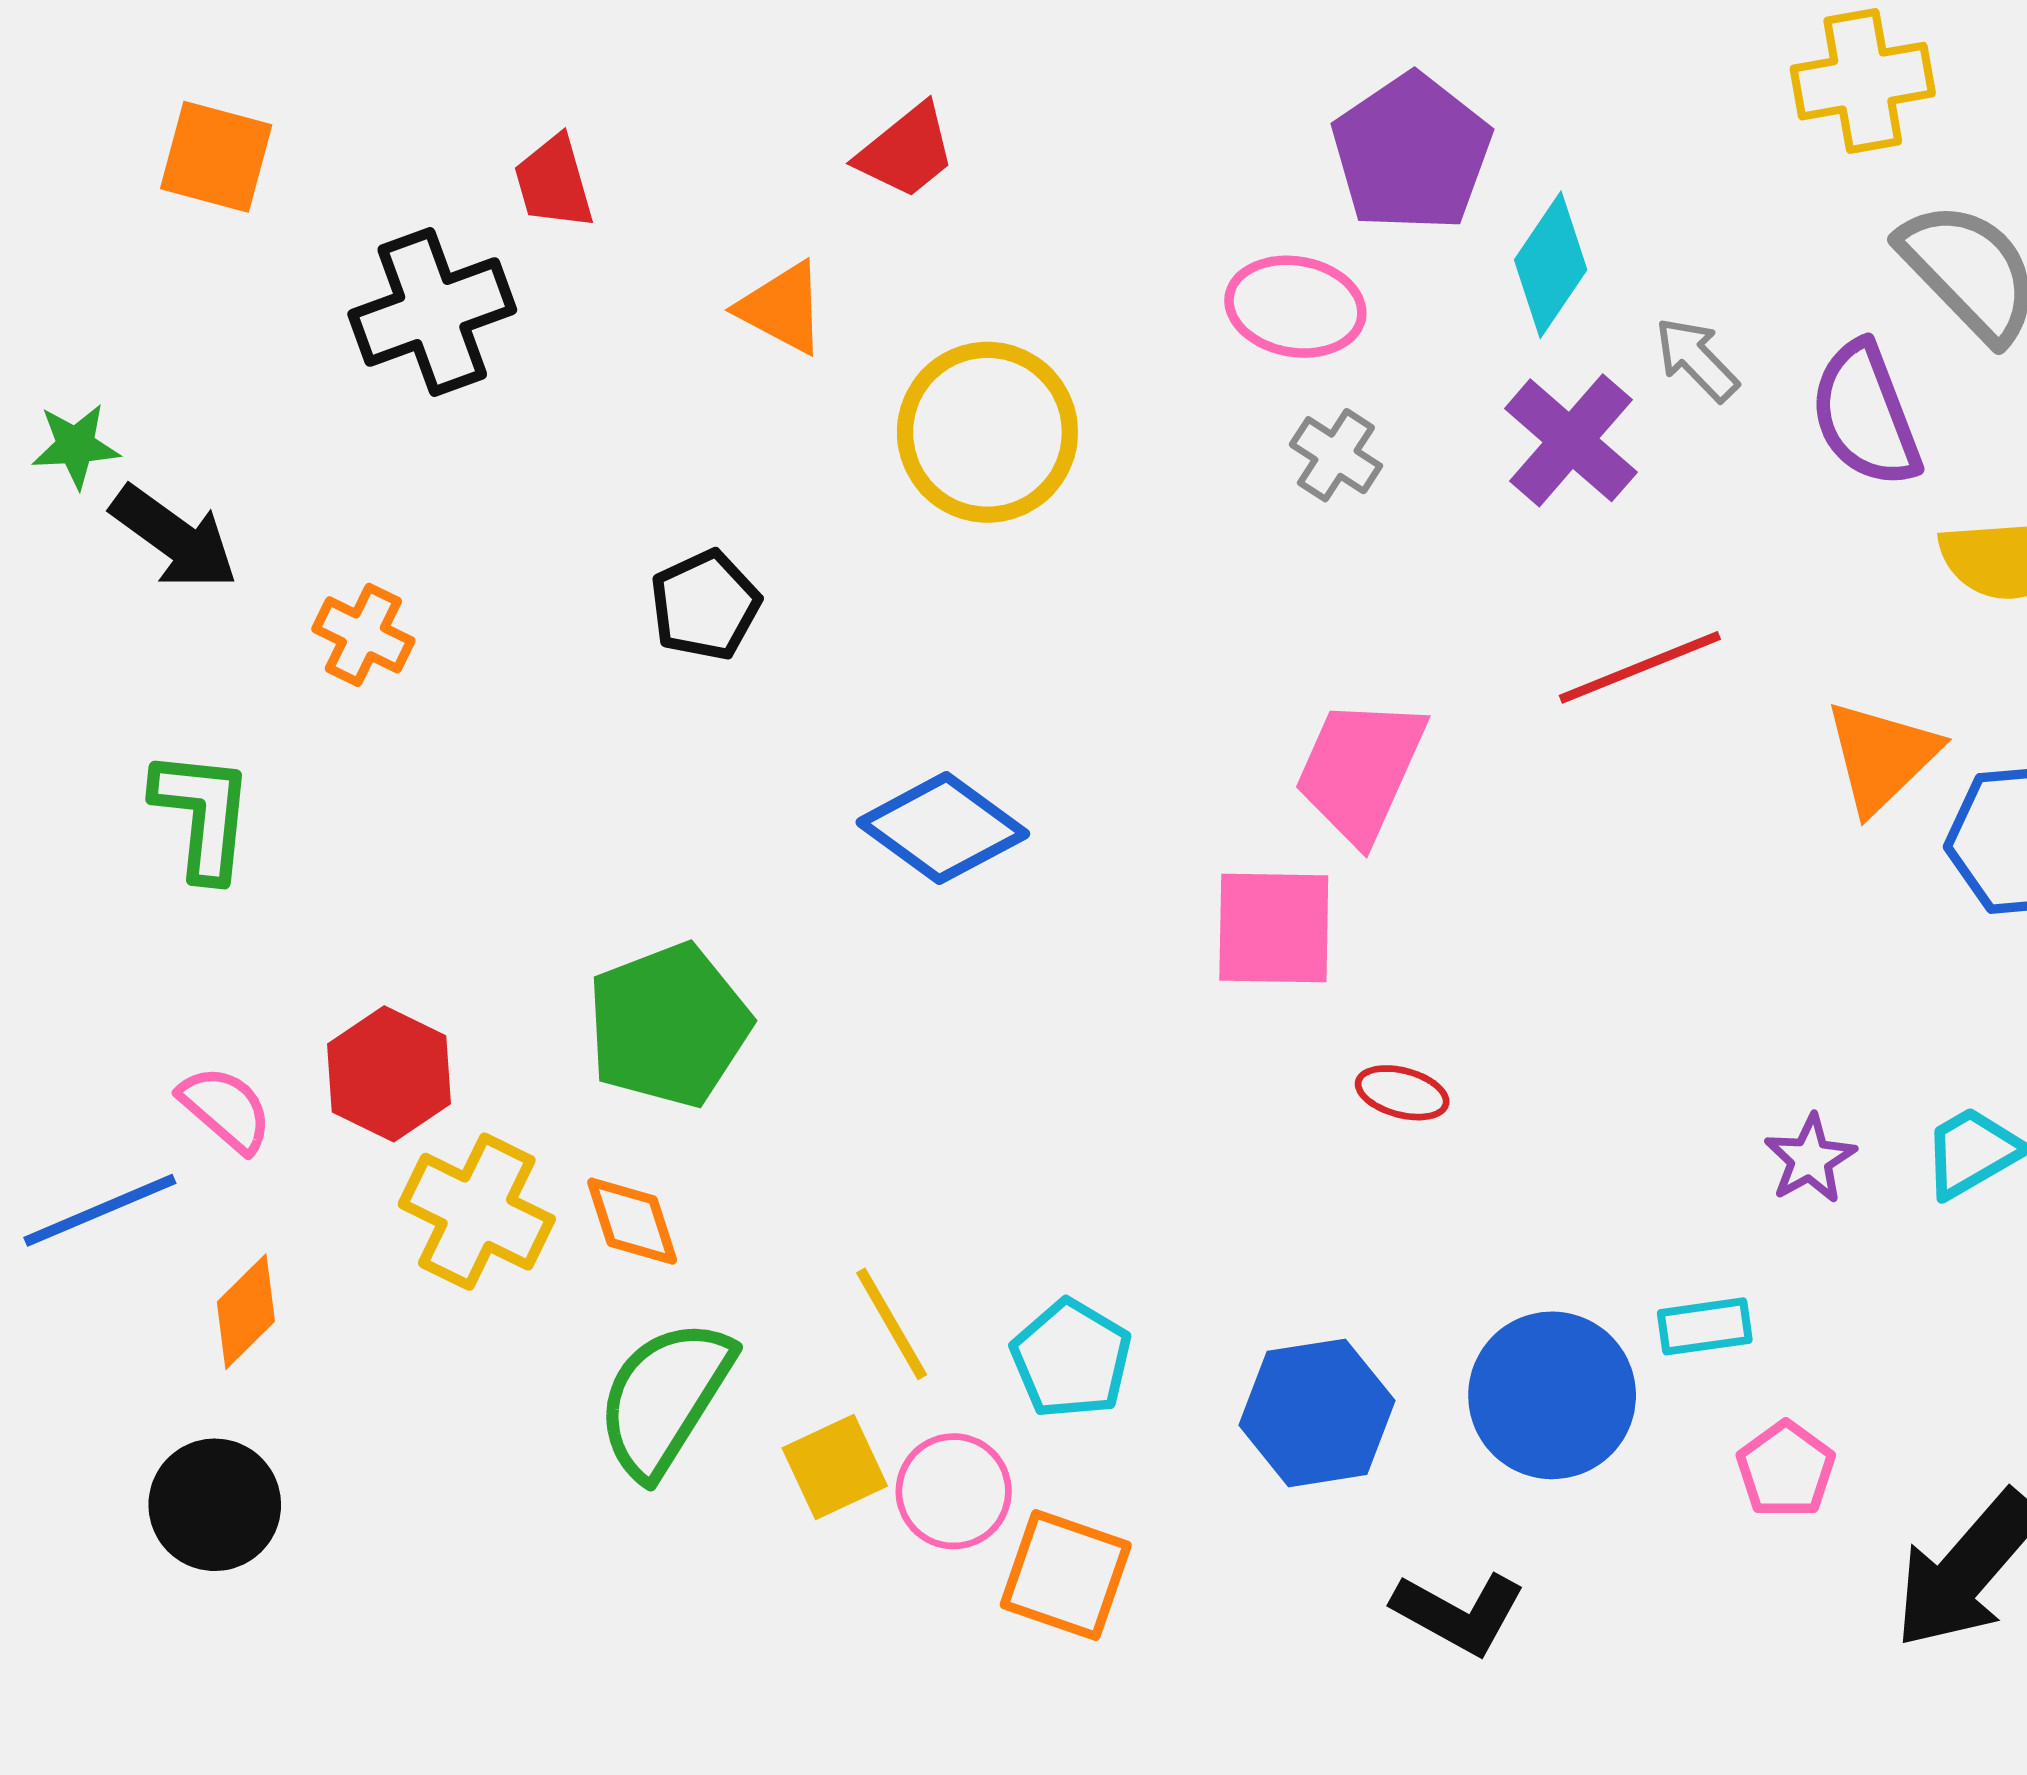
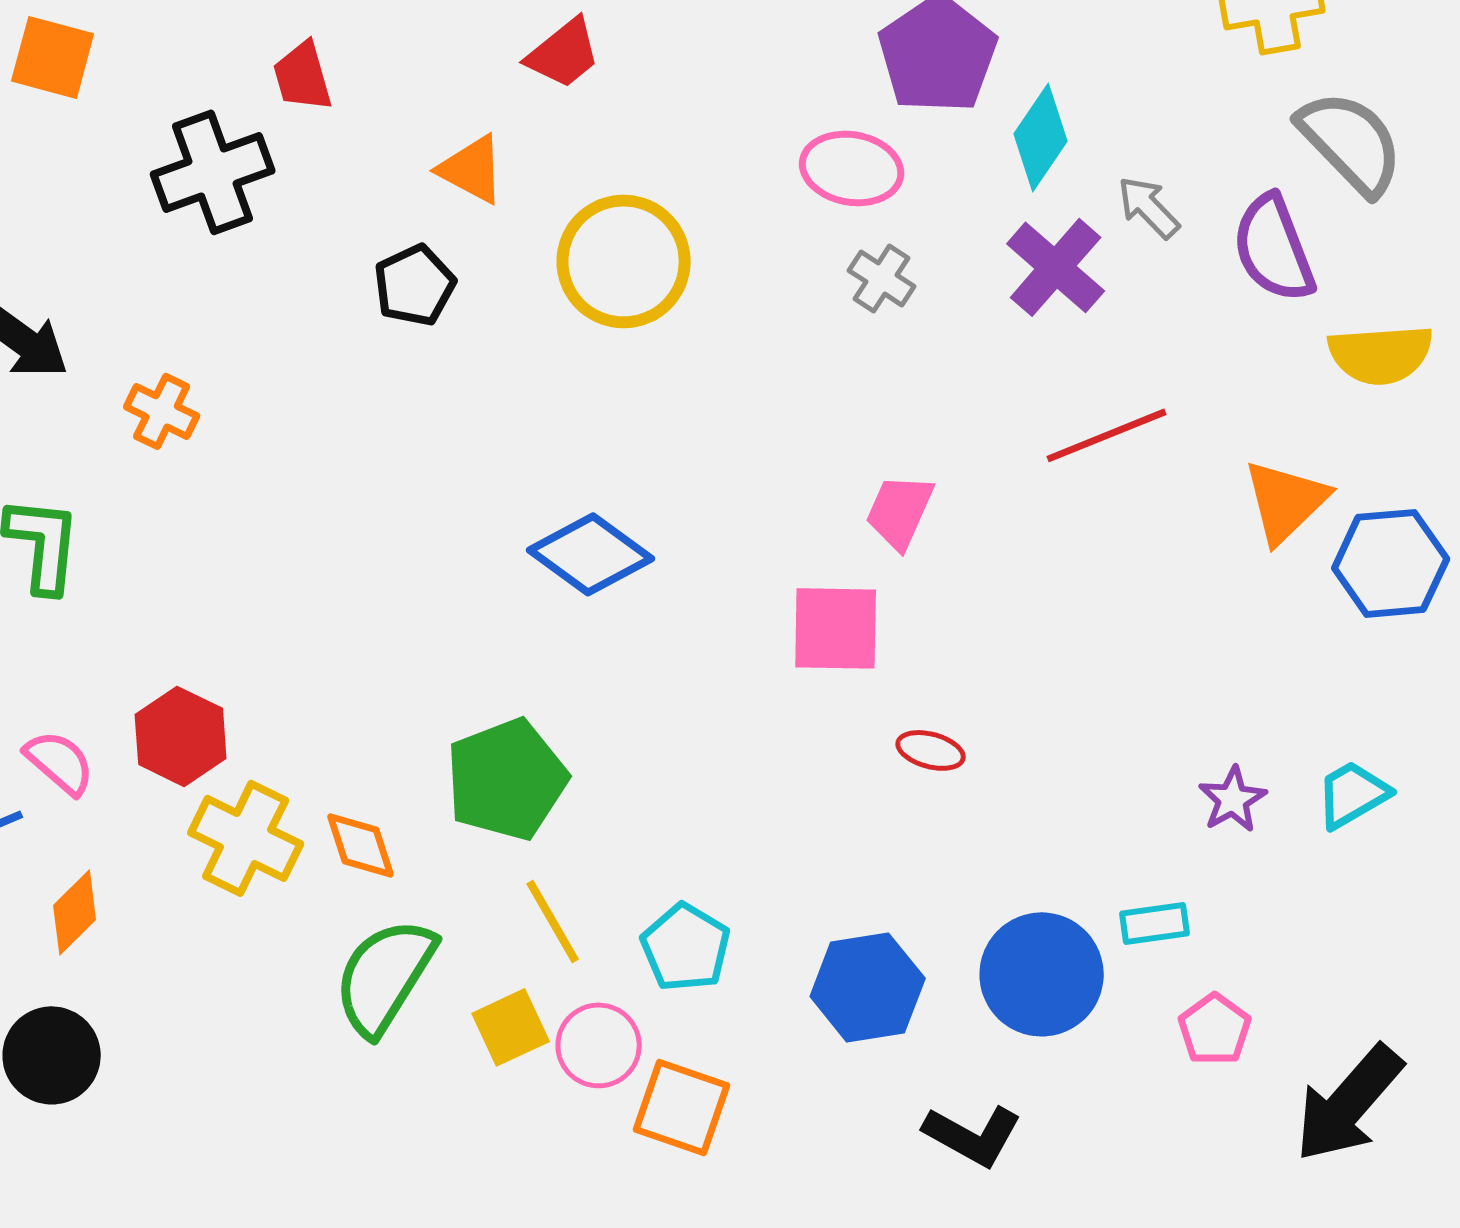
black pentagon: (705, 605) -> (415, 285), moved
pink trapezoid: (1360, 770) -> (900, 511), size x0.7
green pentagon: (669, 1025) -> (507, 779), moved

